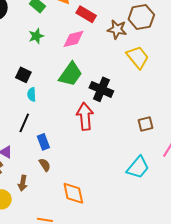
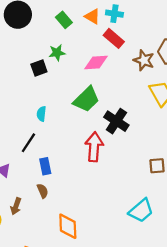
black square: (23, 75) -> (39, 68), moved, turned 35

